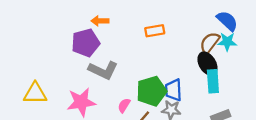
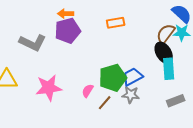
purple pentagon: (86, 43) -> (68, 31), moved
gray L-shape: (103, 70) -> (33, 43), moved
blue trapezoid: (173, 90) -> (133, 77), turned 65

